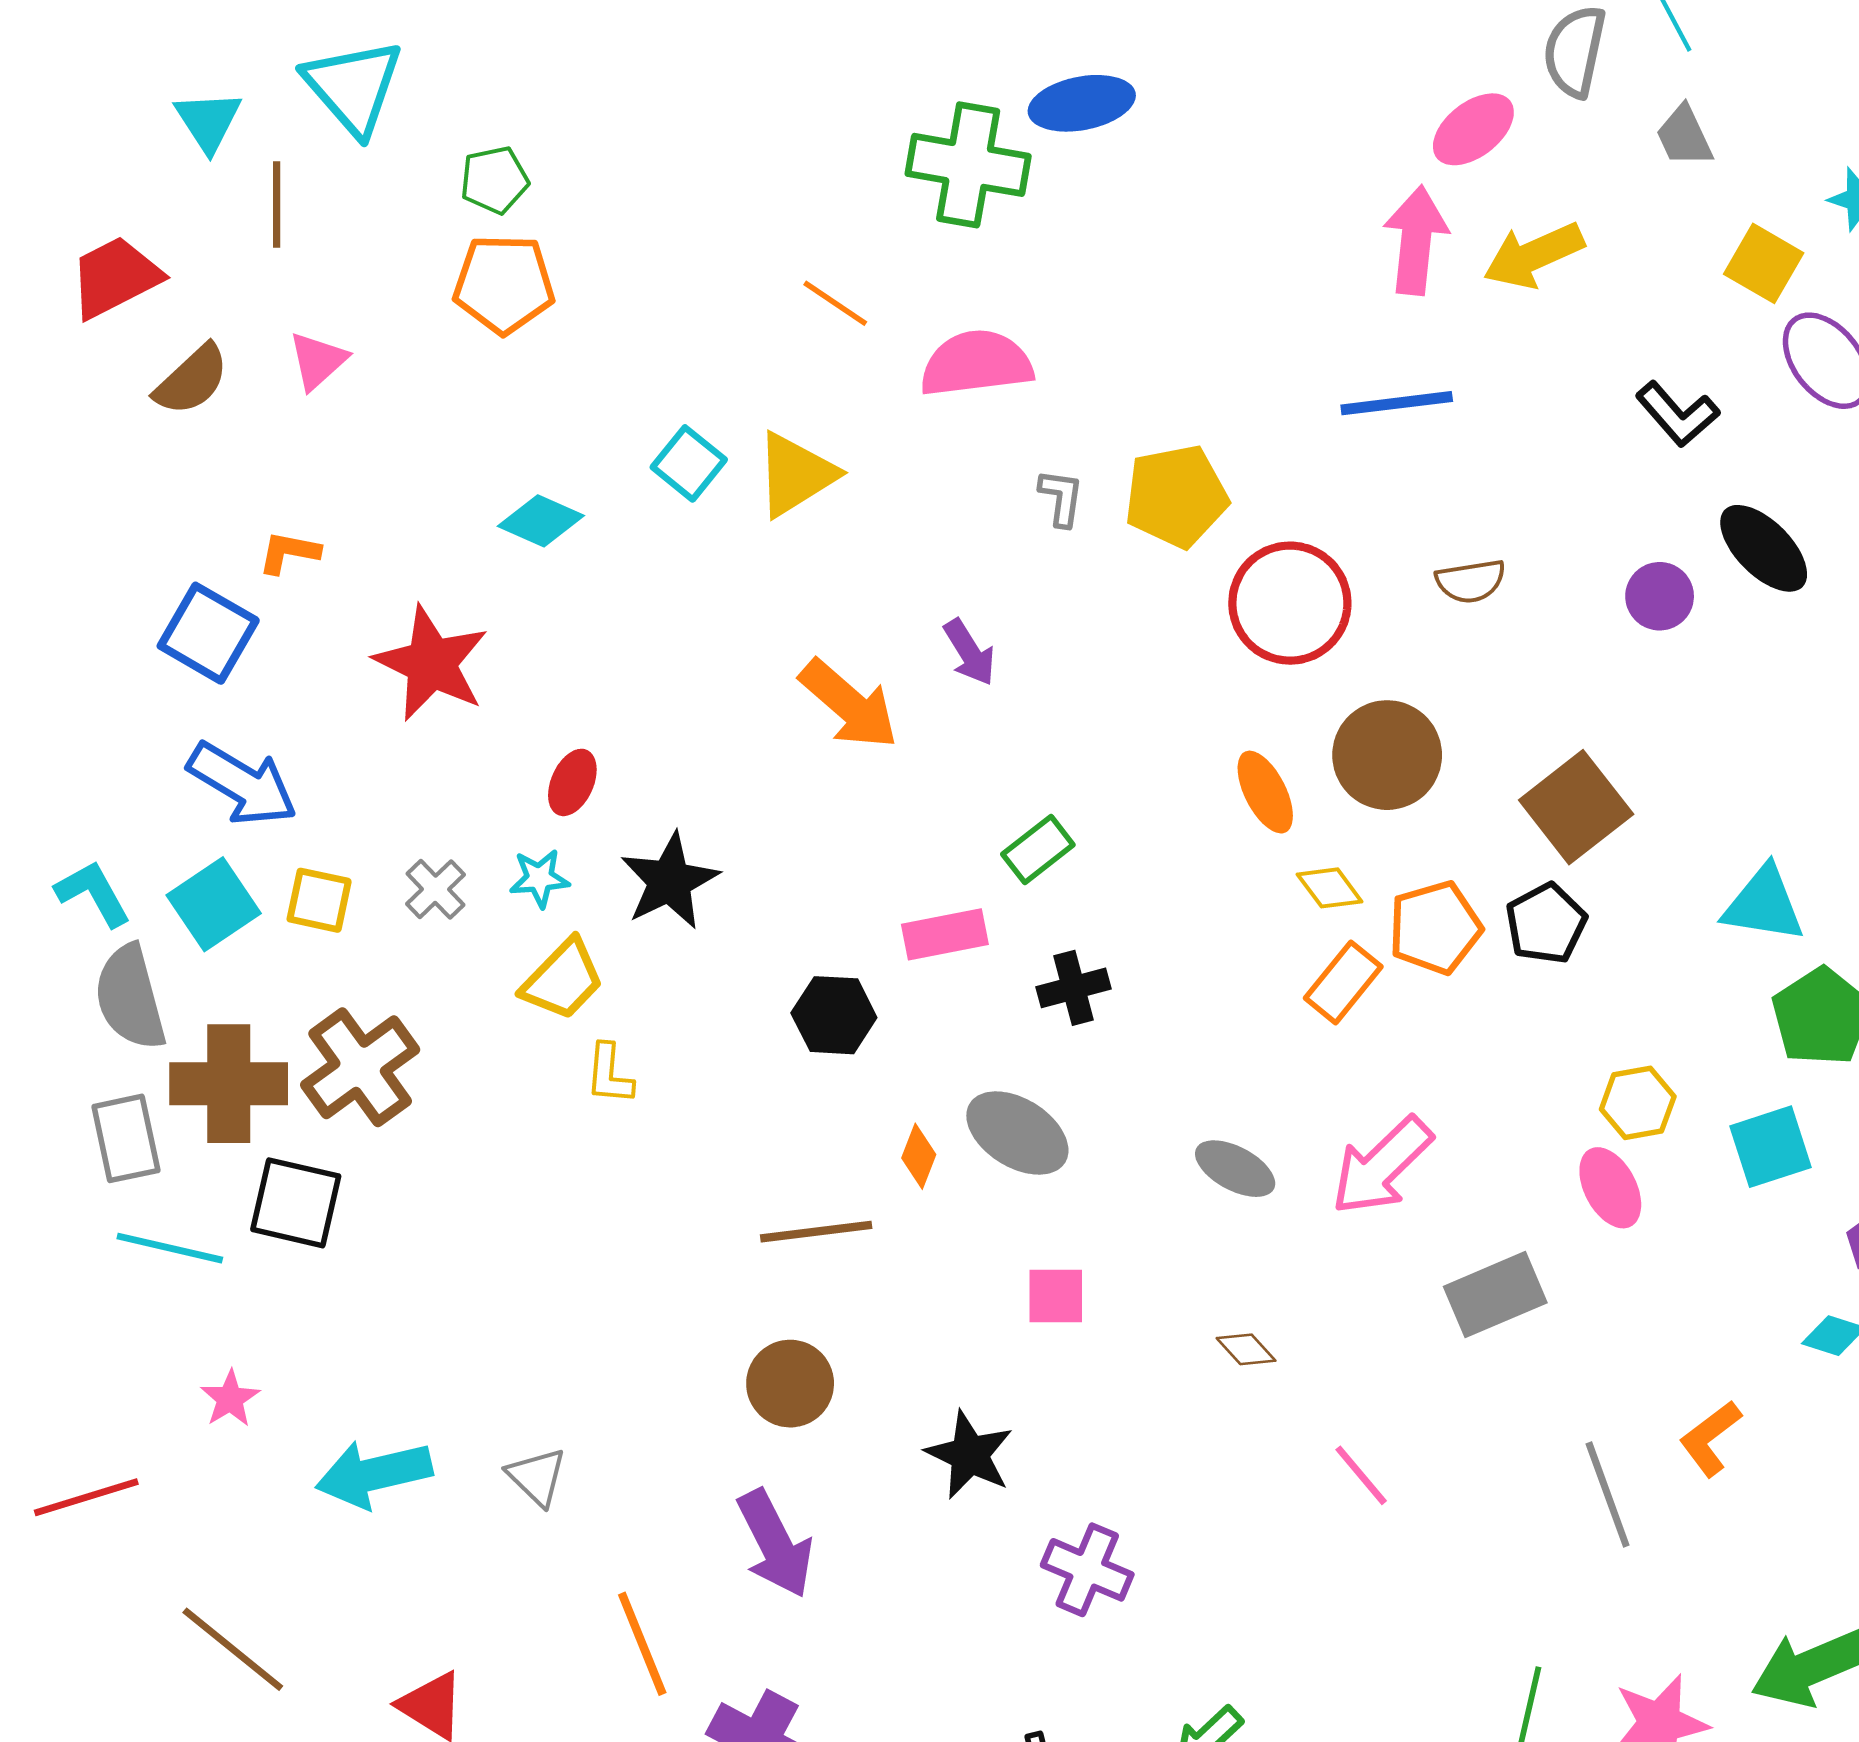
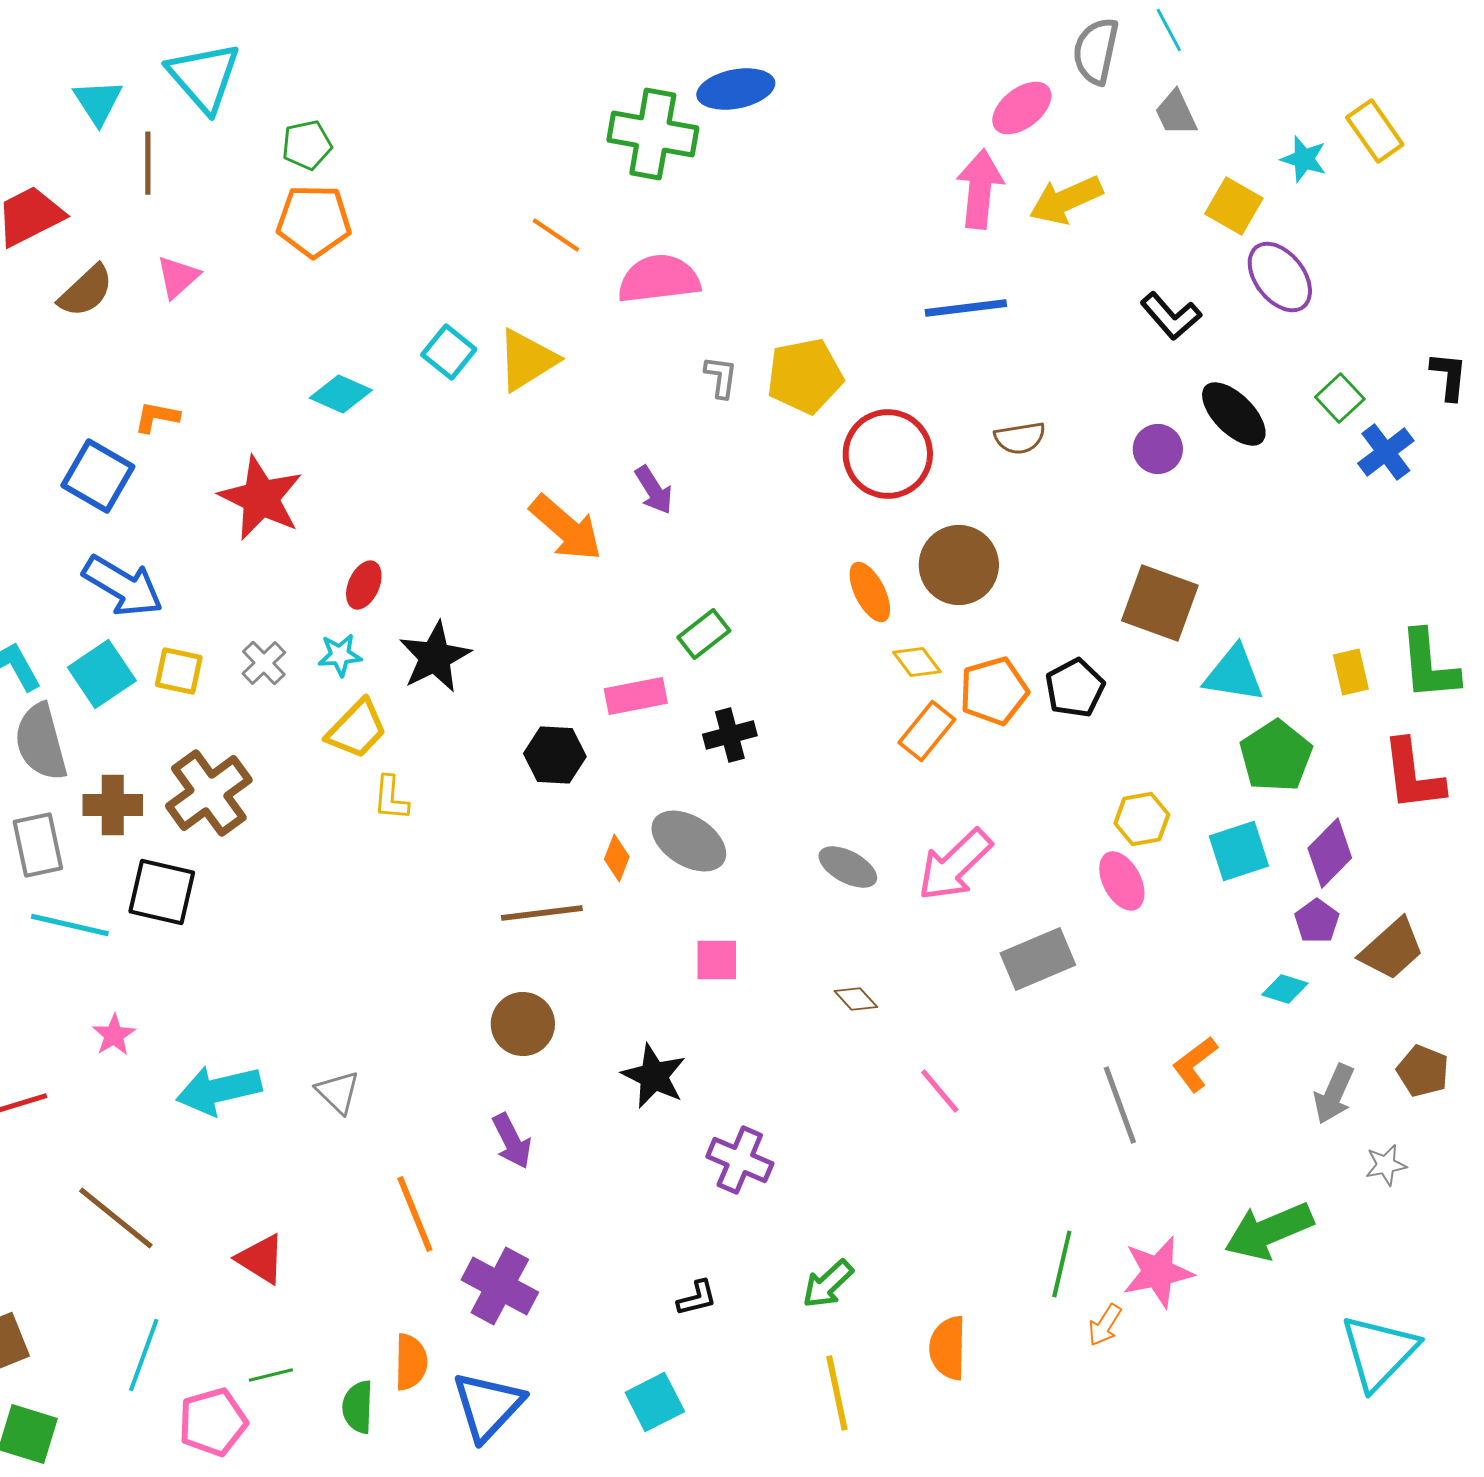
brown square: (1576, 807) -> (1160, 603), moved, turned -32
brown cross: (229, 1084) -> (113, 805), size x0.7
purple arrow: (775, 1544) -> (512, 1141), size x0.7

